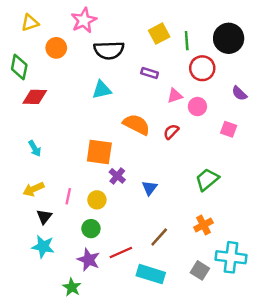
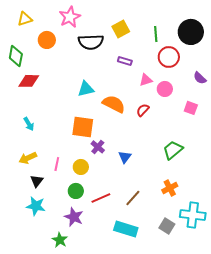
yellow square: (159, 34) -> (121, 29), moved
cyan triangle: (102, 90) -> (86, 89), moved
red line: (121, 253) -> (101, 198), moved

